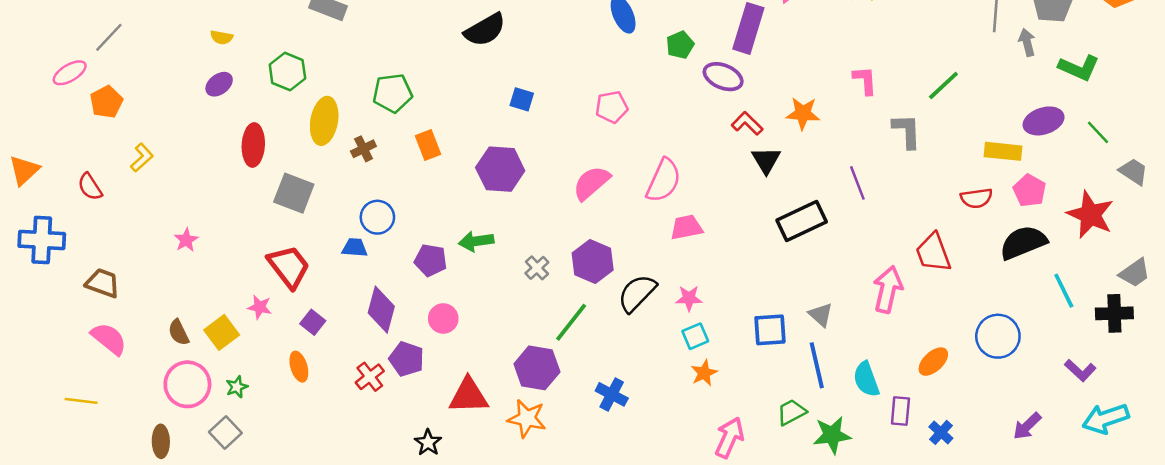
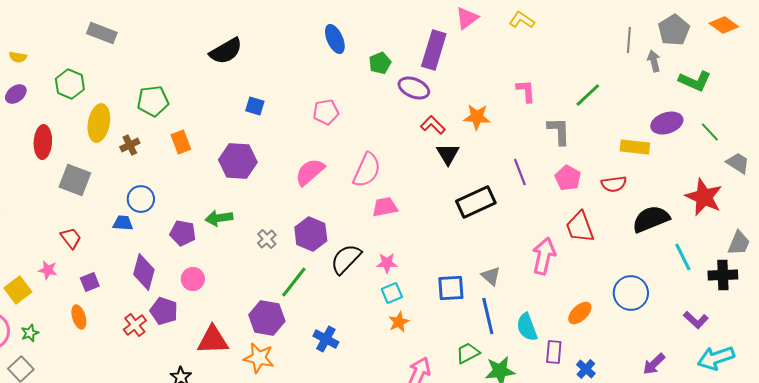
pink pentagon: (1030, 191) -> (568, 178), moved
red trapezoid: (289, 267) -> (71, 238), size x0.6
gray trapezoid: (1135, 273) -> (739, 243), turned -32
purple square: (313, 322) -> (90, 282), turned 30

